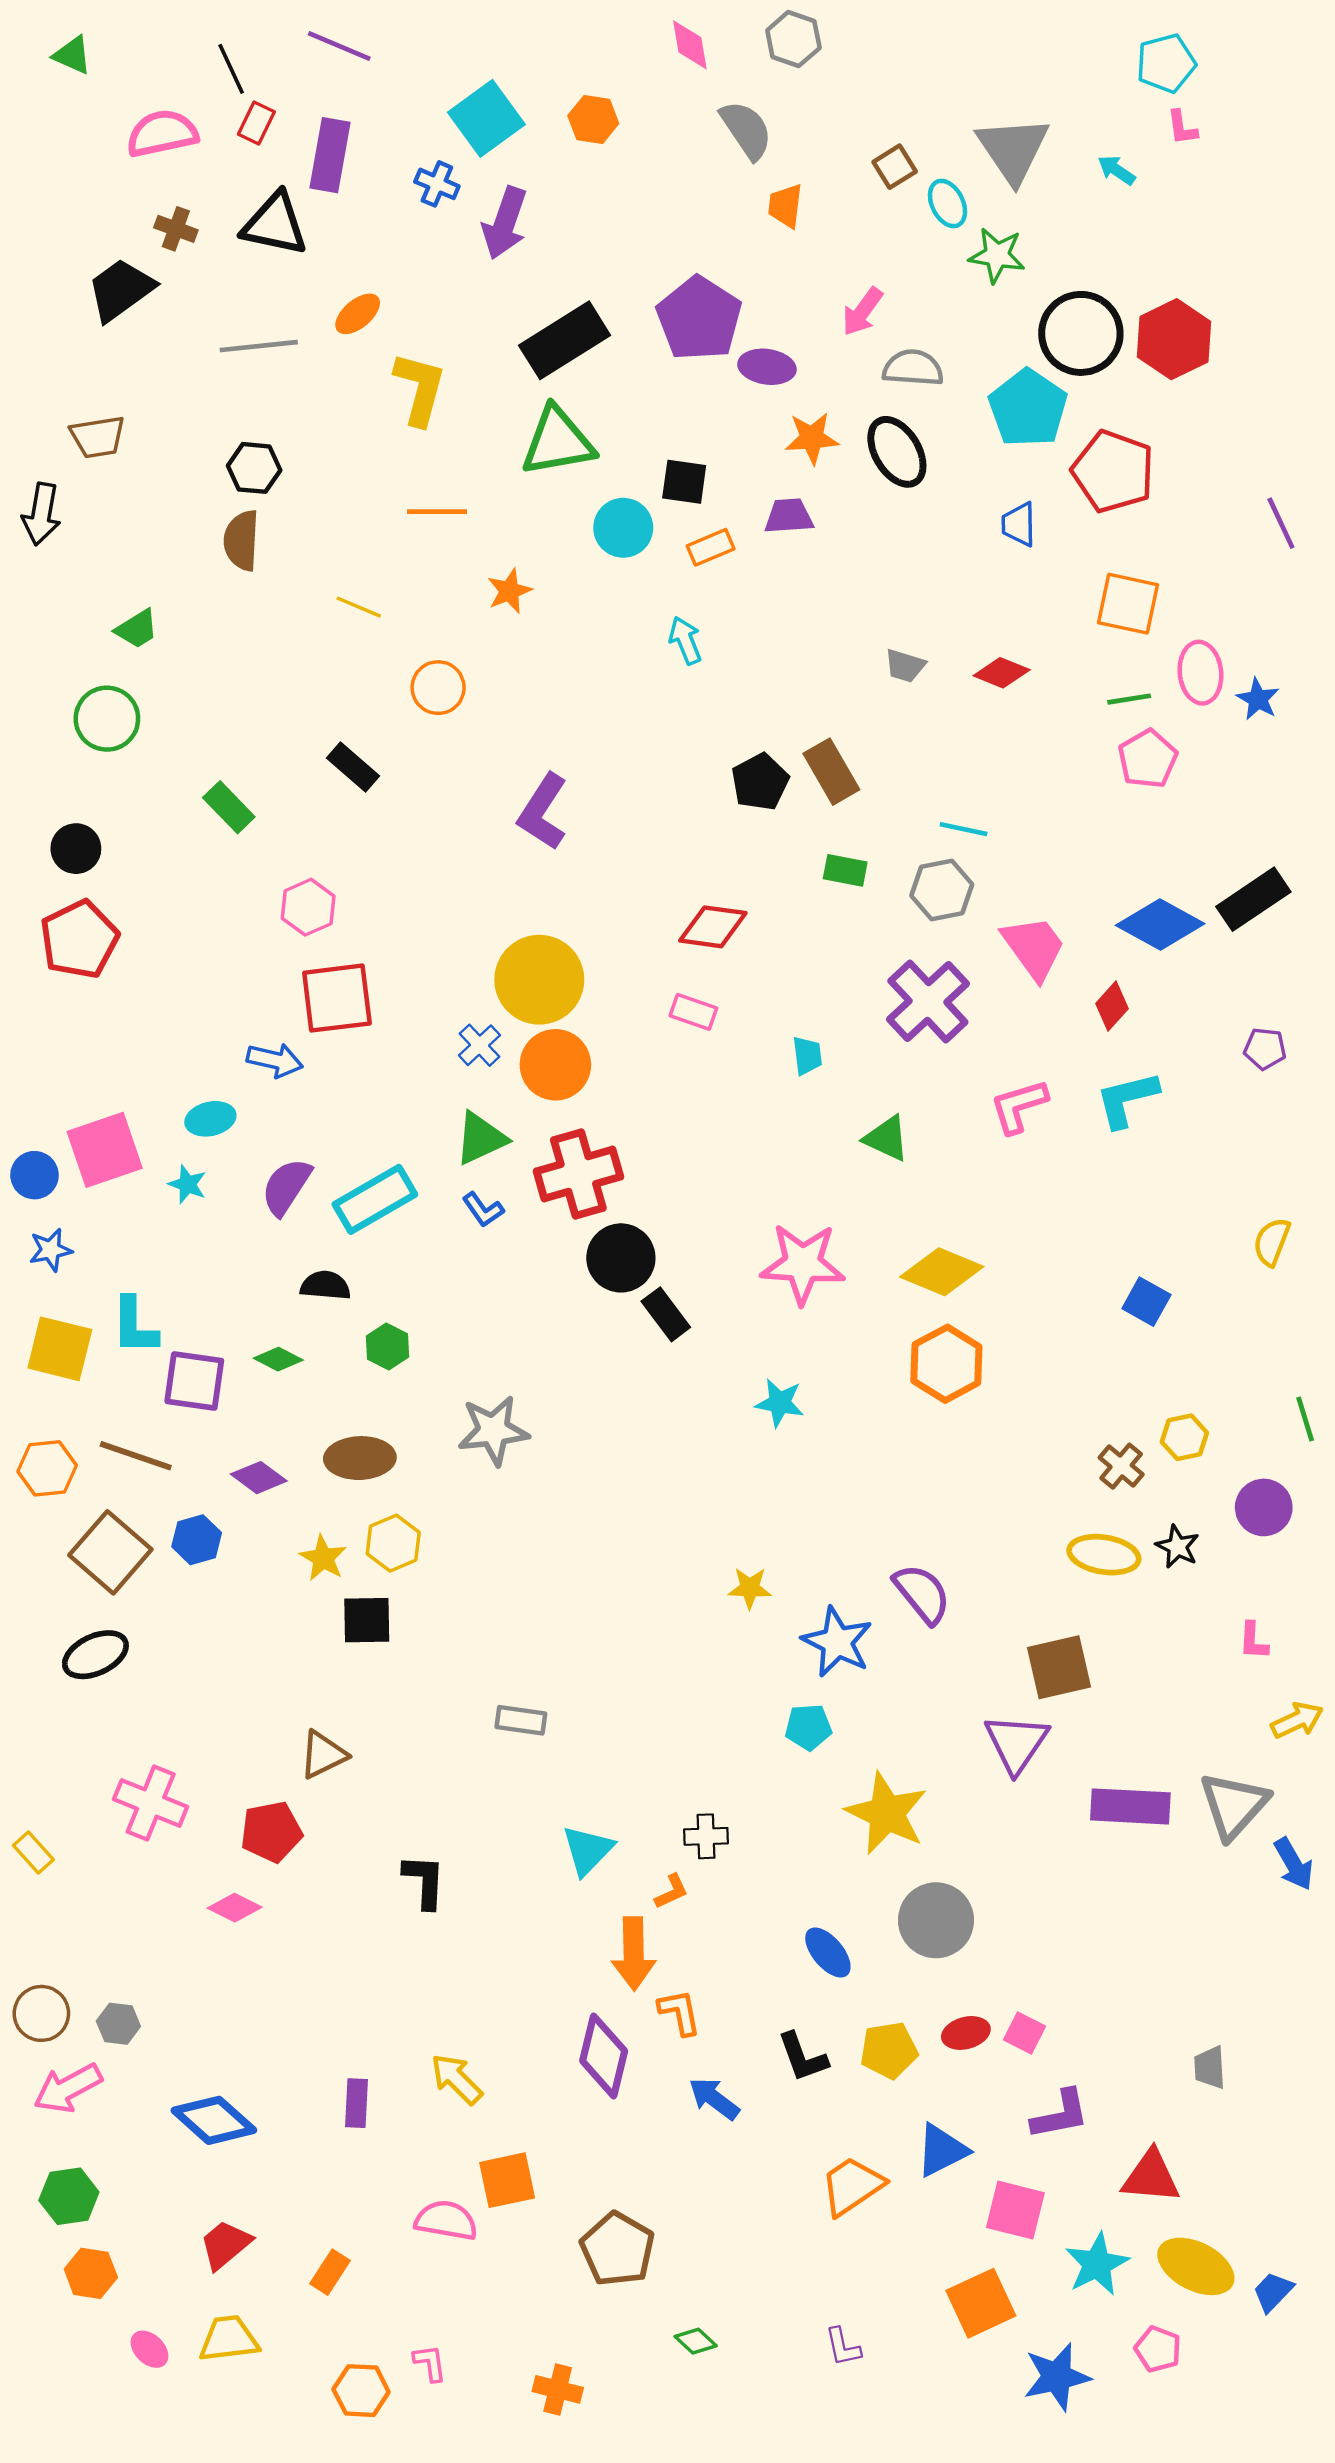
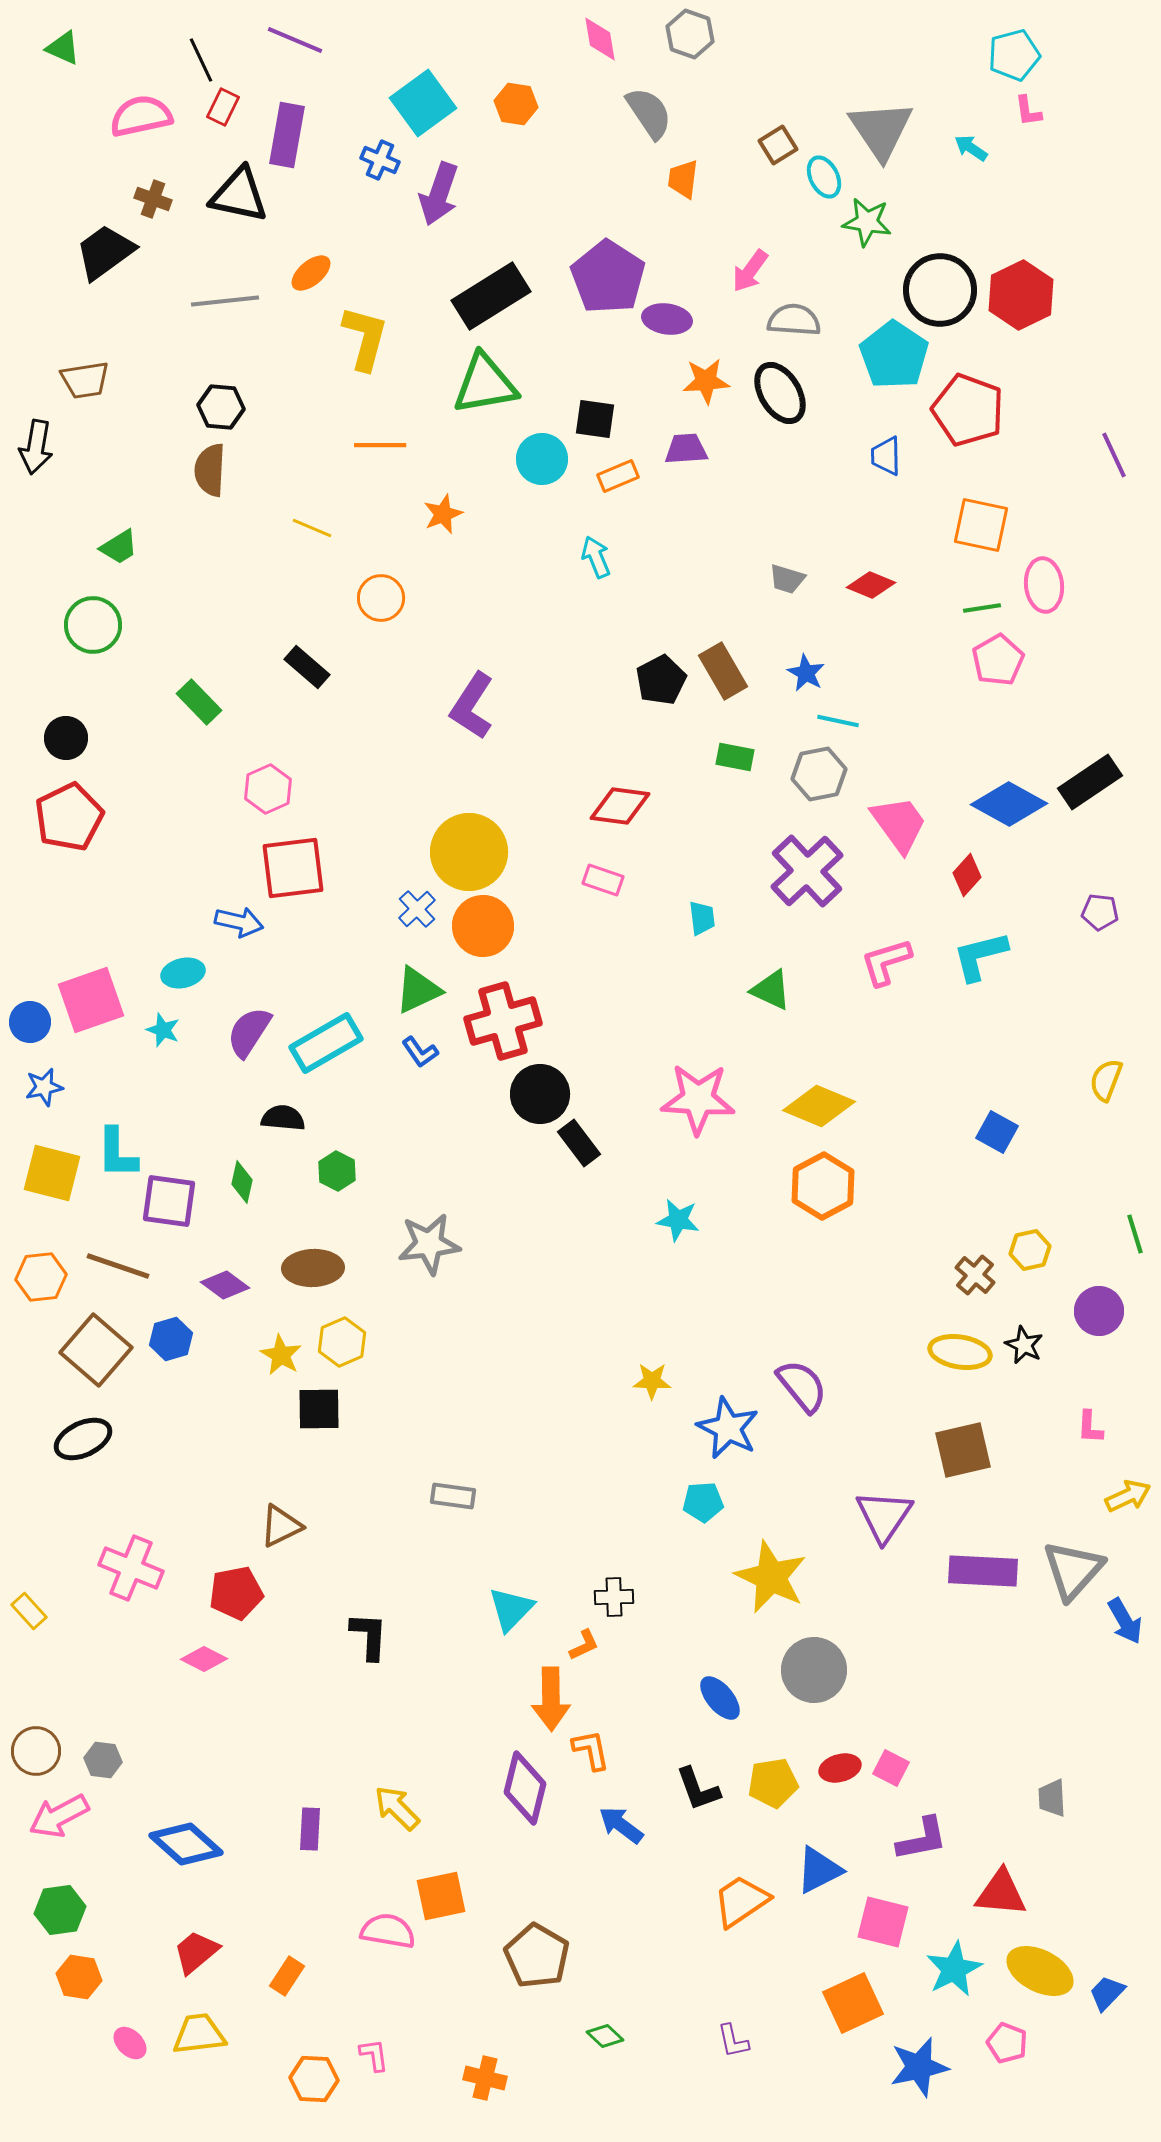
blue star: (1258, 699) -> (806, 673), moved
green diamond: (278, 1359) -> (242, 1182), turned 75
brown square: (1059, 1667) -> (963, 1450), moved

